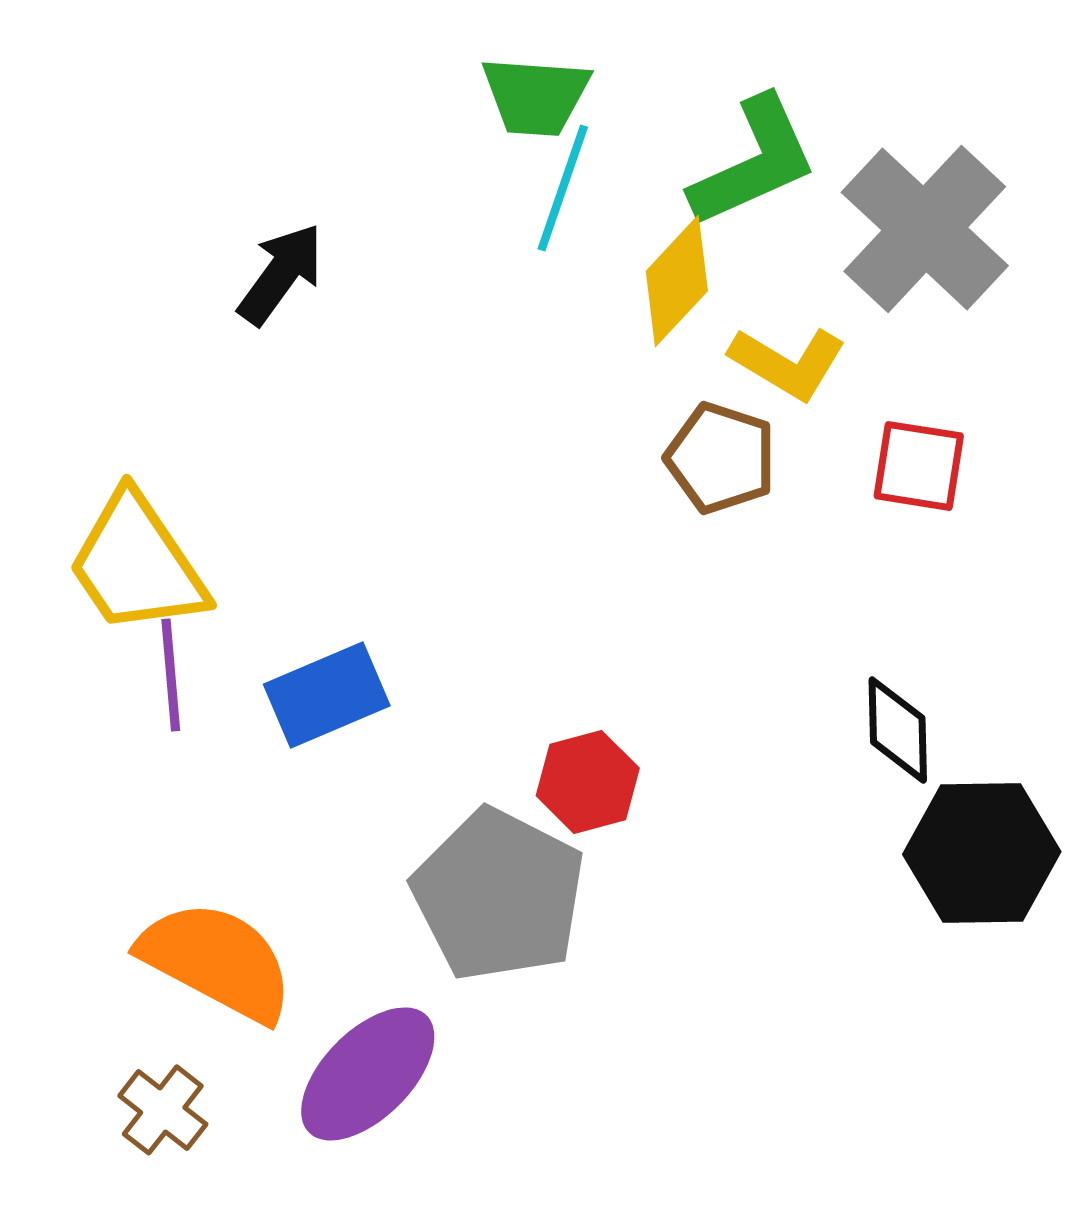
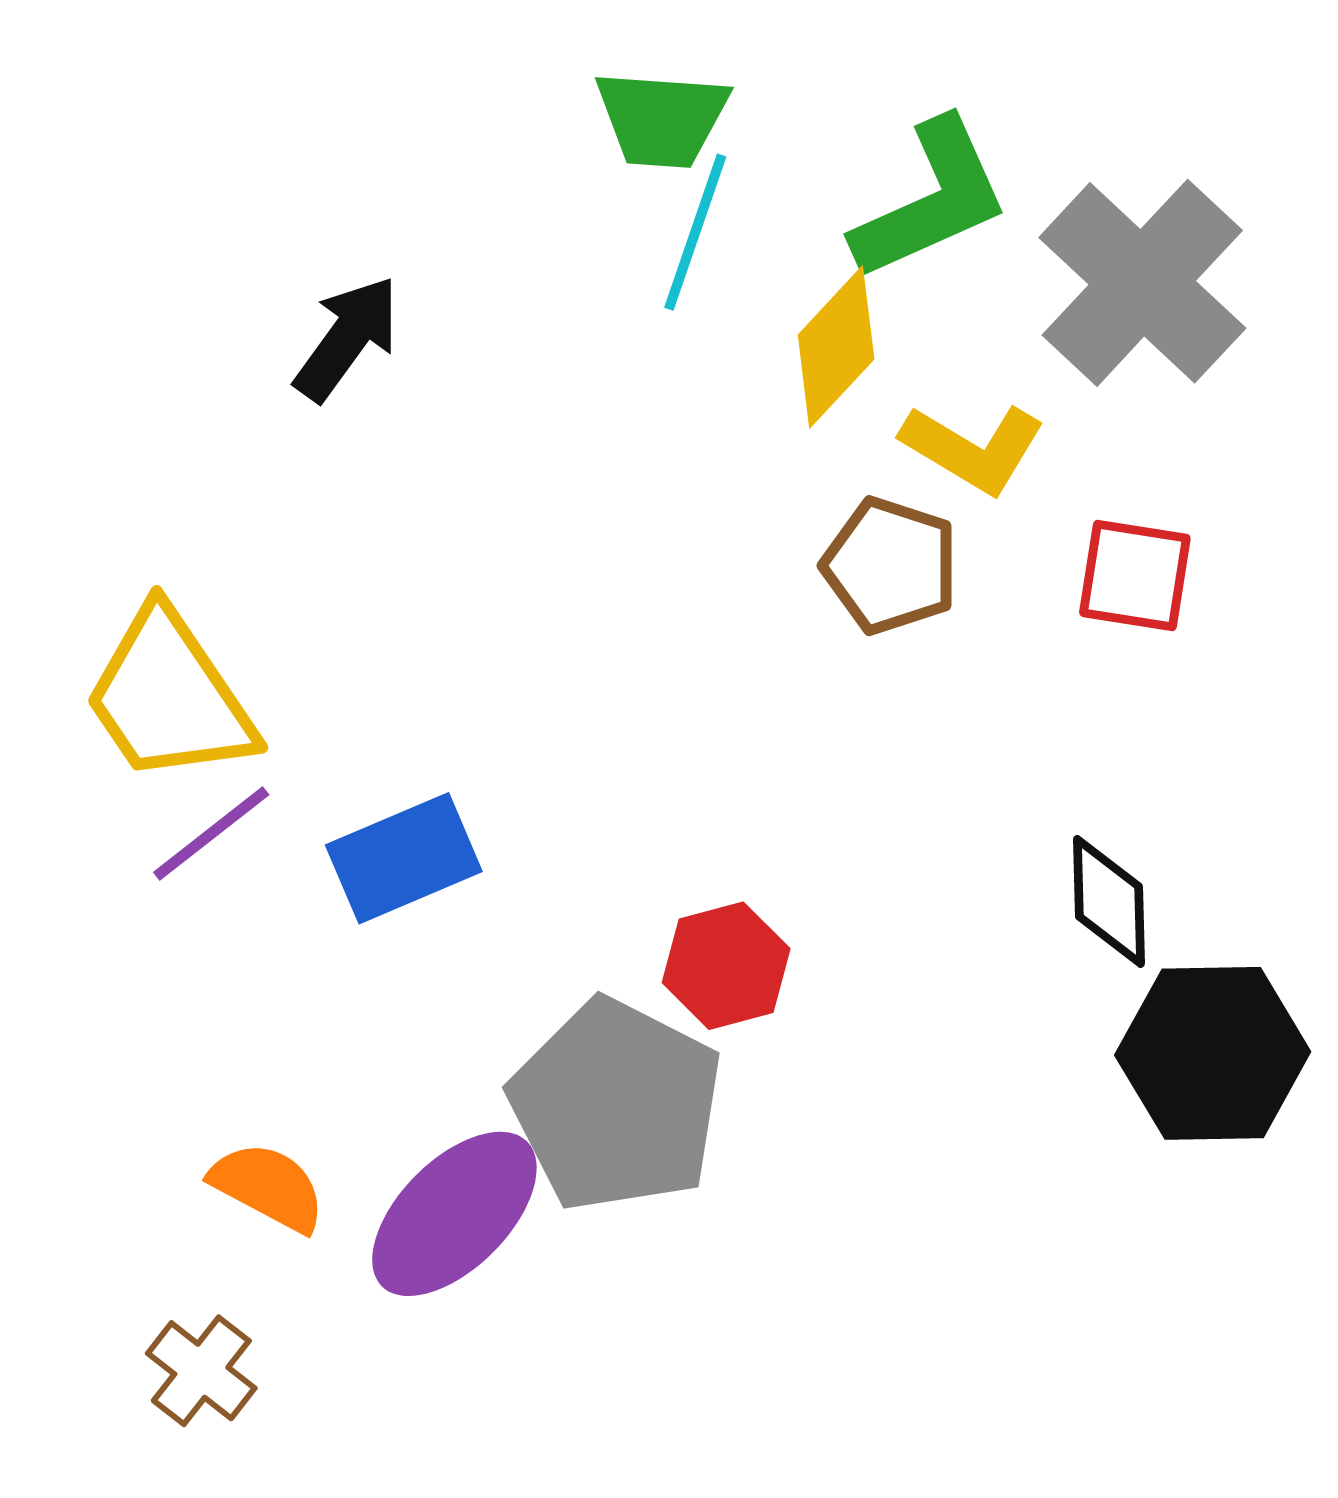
purple line: (171, 675) -> (211, 834), turned 57
orange semicircle: (217, 961) -> (268, 1187), size x0.6
purple ellipse: (368, 1074) -> (454, 1214), moved

